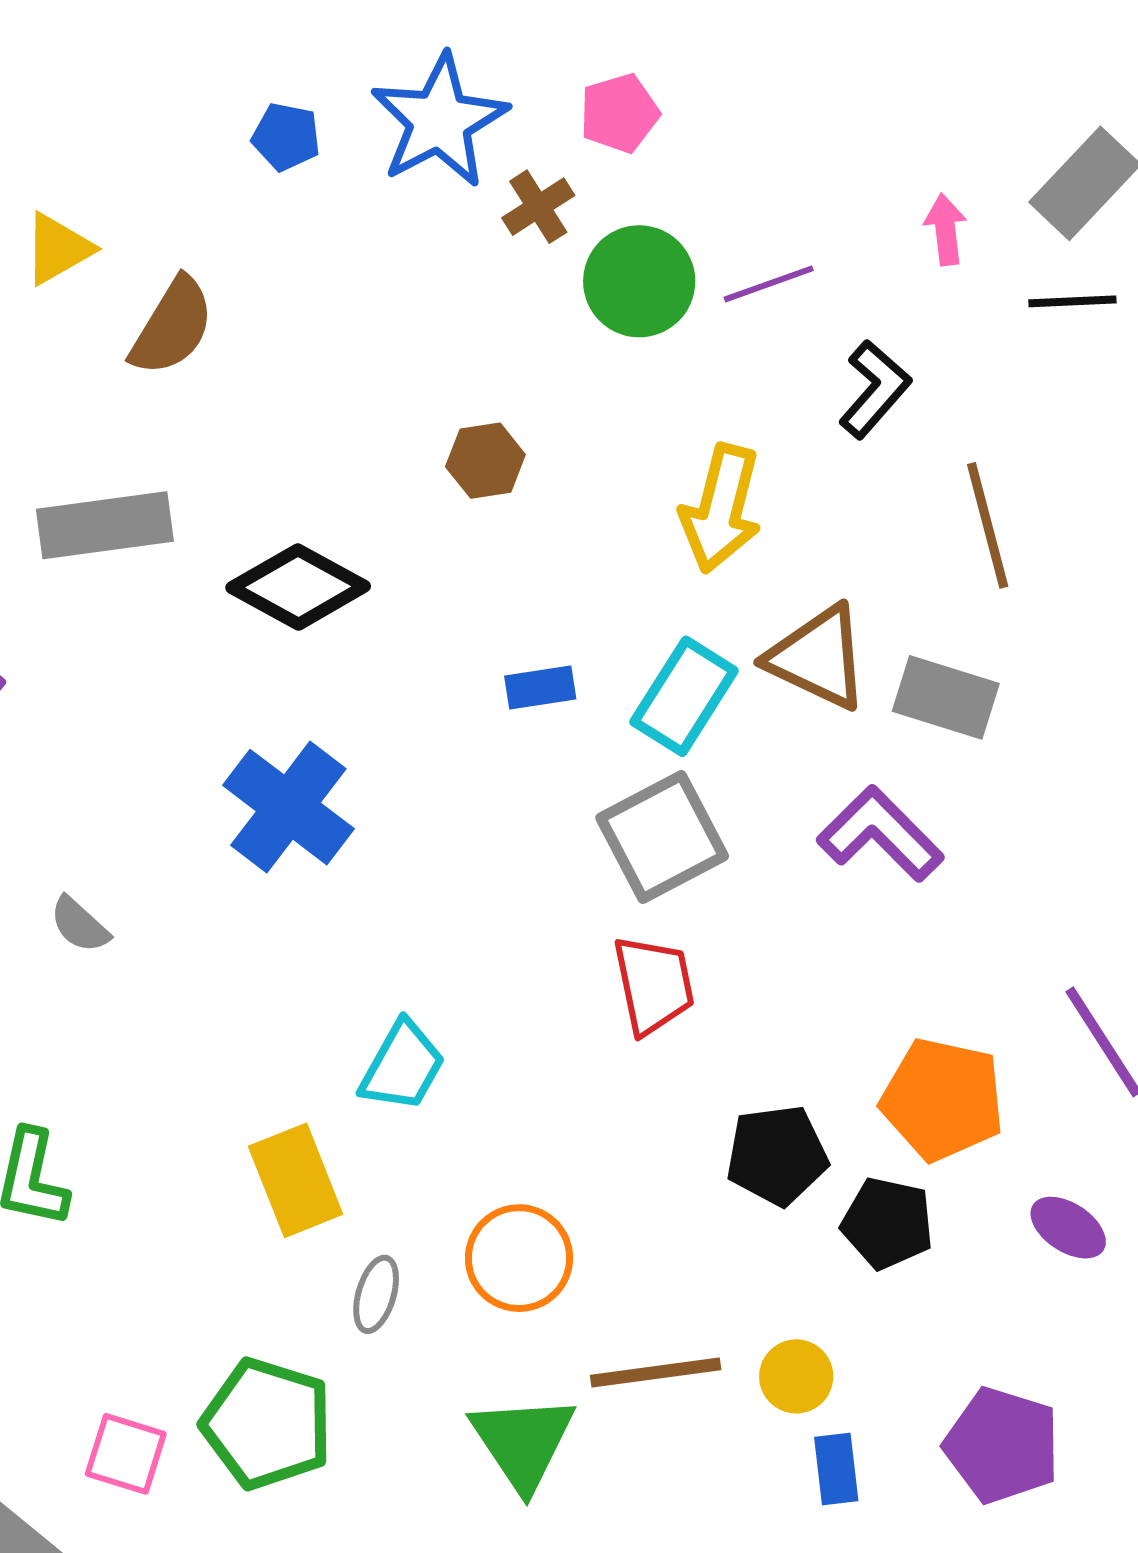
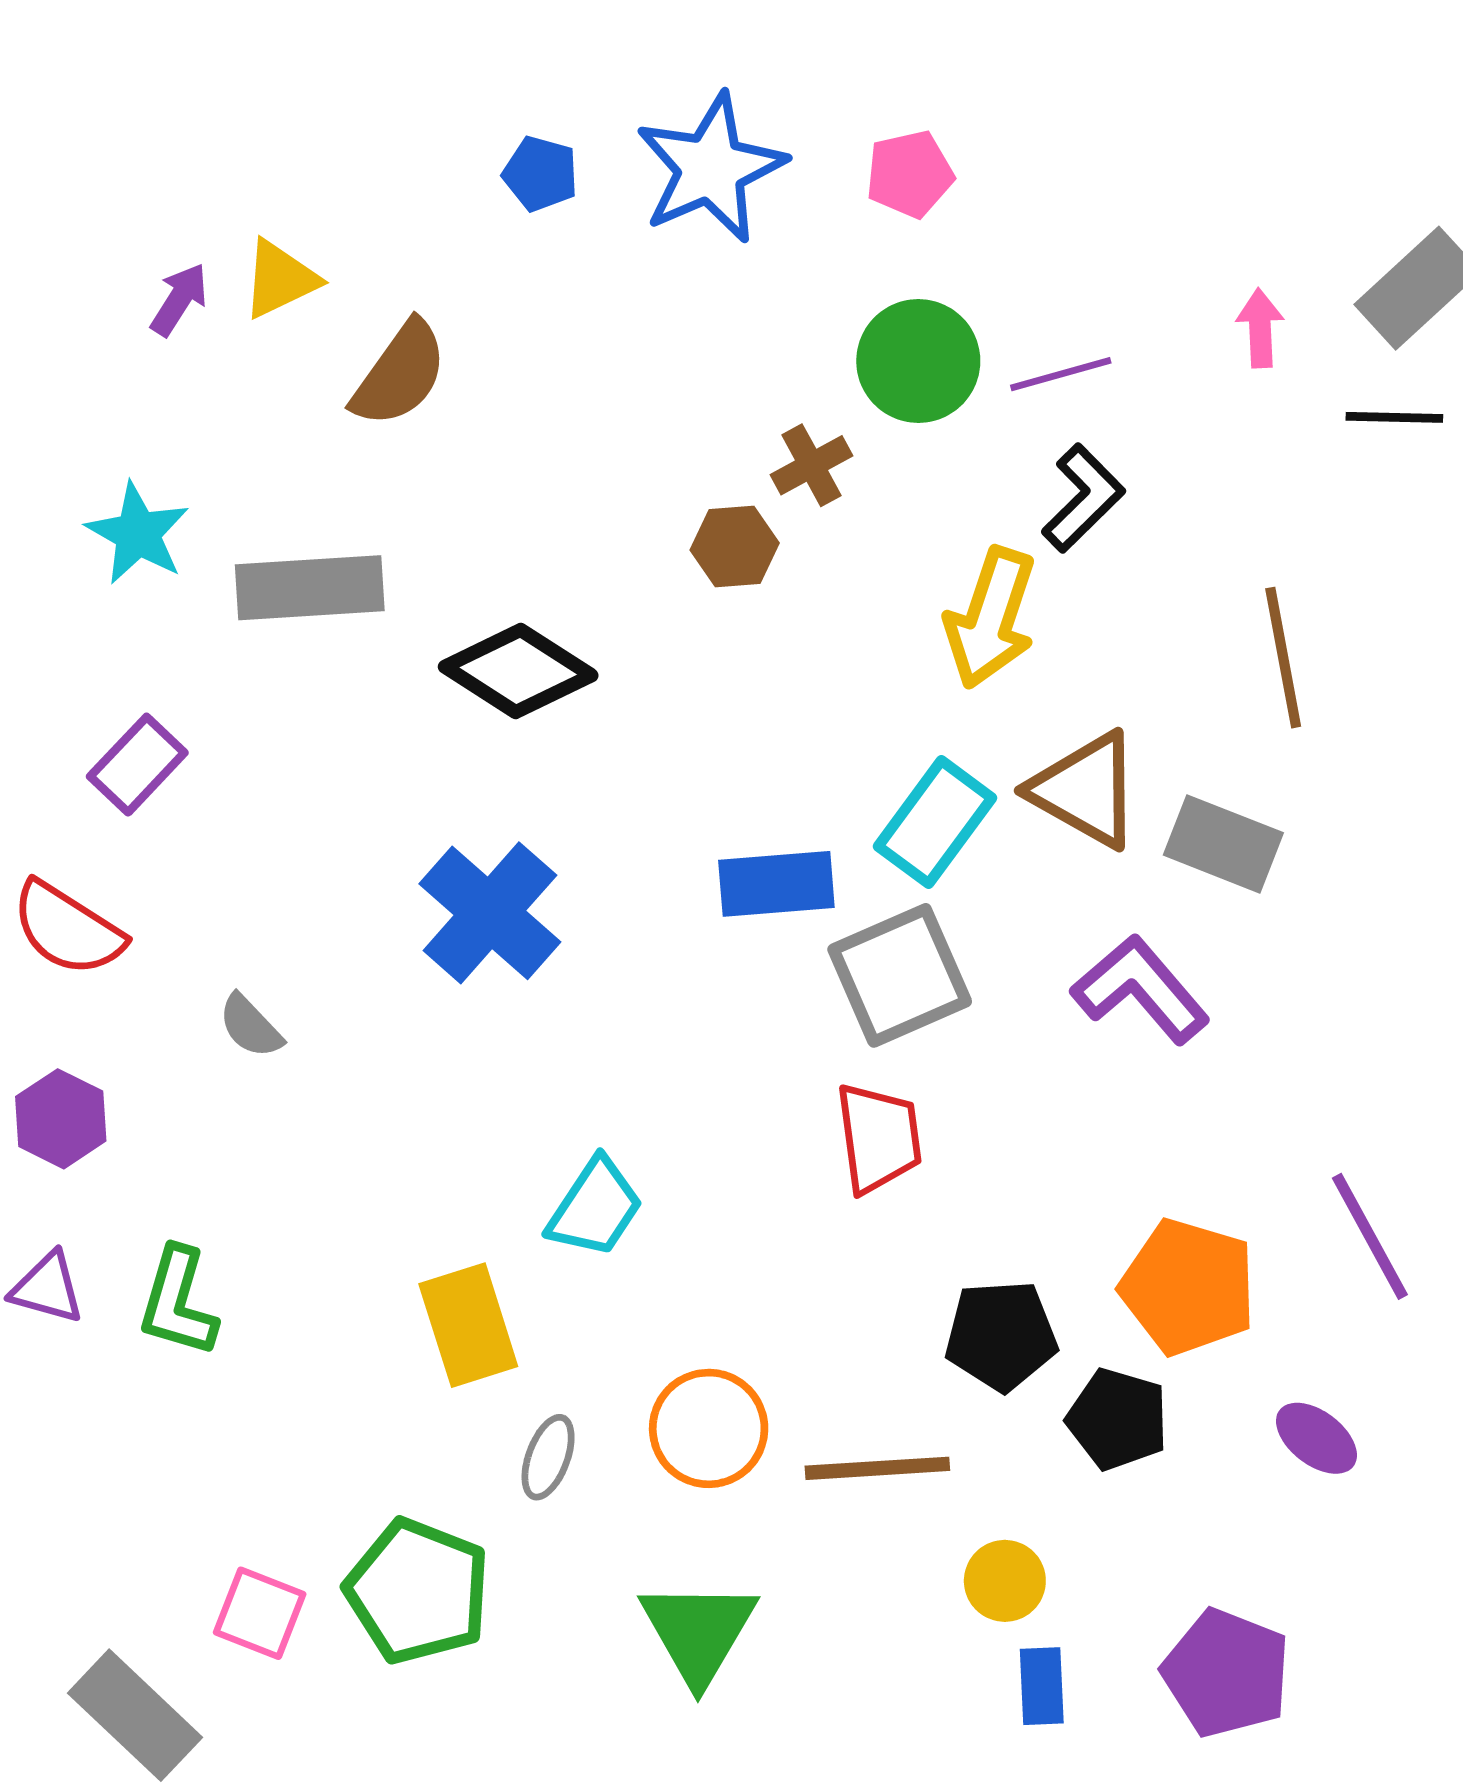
brown cross: (538, 207) -> (811, 465), moved
black L-shape: (875, 389) -> (1083, 498), moved
blue rectangle: (540, 688) -> (776, 884), moved, size x1.5
brown line: (656, 1372) -> (877, 1468), moved

